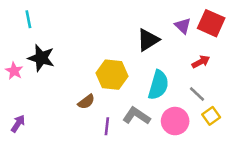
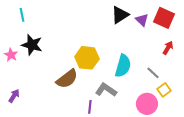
black triangle: (148, 40) -> (120, 15), moved
red arrow: (201, 62) -> (168, 48), moved, turned -32
brown semicircle: (86, 102) -> (67, 79), size x1.6
pink circle: (175, 121) -> (147, 104), moved
purple line: (107, 126) -> (90, 107), moved

